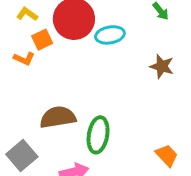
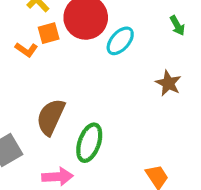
cyan ellipse: (110, 35) -> (120, 41), turned -48
brown semicircle: (58, 117) -> (51, 117), turned -66

